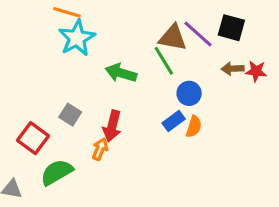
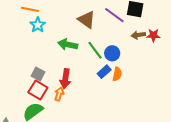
cyan star: (77, 38) -> (38, 25), size x0.7
brown triangle: (173, 38) -> (87, 20), moved, turned 30
green line: (164, 61) -> (95, 50), moved
red square: (33, 138) -> (38, 90), moved

